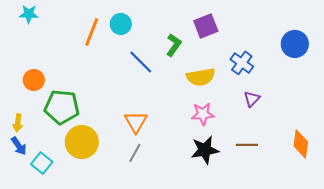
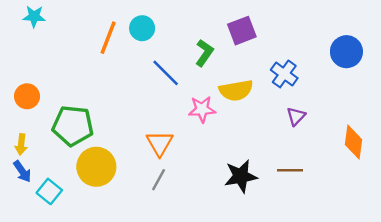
orange circle: (34, 80) -> (27, 96), moved
pink star: (203, 114) -> (202, 109), moved
orange diamond: (301, 144) -> (353, 142), moved

